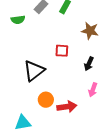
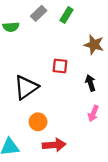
black arrow: (89, 64) -> (90, 83), turned 136
red arrow: (67, 107) -> (54, 145), moved

